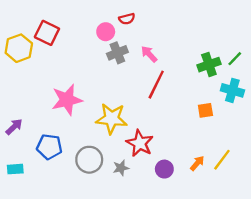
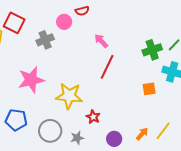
gray cross: (117, 53) -> (45, 40), moved
red star: (140, 143) -> (93, 117), size x0.6

